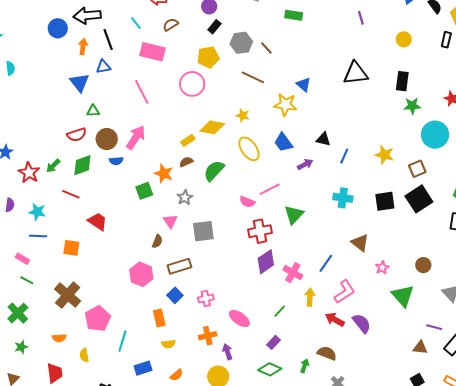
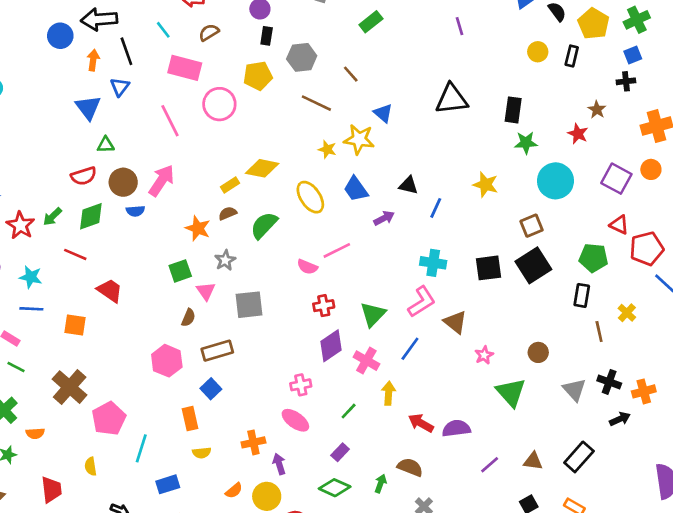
green rectangle: (294, 15) -> (371, 22), turned -48
black rectangle: (214, 27) -> (267, 36), turned -32
yellow circle: (404, 39) -> (538, 52), moved
brown line: (266, 48) -> (351, 74), moved
blue triangle: (103, 67) -> (120, 87), turned -42
pink circle: (192, 84) -> (219, 104), moved
yellow star: (243, 115) -> (327, 149), moved
yellow star: (385, 155) -> (486, 185), moved
green square: (144, 191) -> (180, 271), moved
green triangle: (294, 215) -> (373, 314), moved
red cross: (260, 231) -> (324, 306), size x0.7
pink L-shape: (344, 292) -> (422, 302), moved
pink cross: (206, 298) -> (301, 385), moved
purple semicircle: (362, 323) -> (456, 428), turned -60
purple line: (434, 327) -> (490, 465), moved, turned -56
orange semicircle: (59, 338) -> (35, 433), moved
orange semicircle: (176, 375) -> (234, 491), moved

